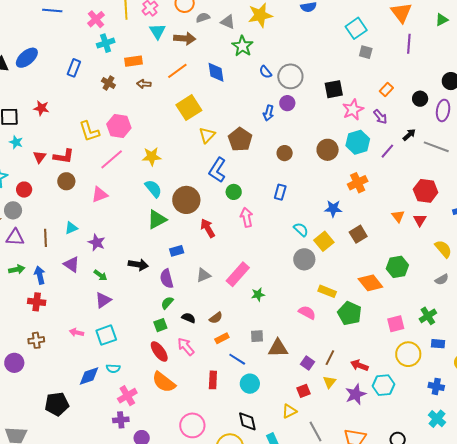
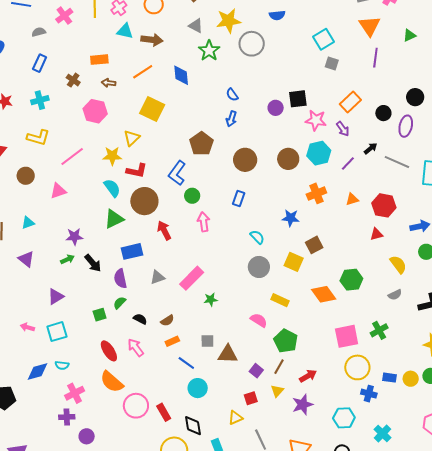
gray semicircle: (203, 18) -> (39, 32), moved
cyan triangle: (157, 31) -> (125, 31), turned -48
cyan cross: (106, 43) -> (40, 100), moved
blue semicircle: (266, 72) -> (232, 95), moved
gray circle: (290, 76) -> (252, 44), moved
orange rectangle: (386, 90) -> (350, 102), size x1.5
purple circle: (287, 103) -> (276, 108), moved
yellow square: (189, 108) -> (152, 109), turned -35
pink star: (353, 110) -> (316, 120), turned 30
pink hexagon: (119, 126) -> (95, 111), moved
yellow L-shape: (89, 131) -> (38, 137), moved, turned -60
yellow triangle: (207, 135) -> (132, 138), moved
brown circle: (285, 153) -> (245, 160), size x1.5
red L-shape: (64, 156) -> (137, 171), moved
orange triangle: (398, 216) -> (352, 199), moved, turned 48
red triangle: (420, 220) -> (376, 234), turned 40
yellow square: (324, 241) -> (294, 262), moved, turned -30
purple star: (97, 242) -> (74, 237), moved, turned -30
blue rectangle: (177, 251) -> (132, 251), size x1.5
black arrow: (138, 265) -> (93, 263), turned 36
green arrow: (100, 275) -> (67, 259), moved, turned -64
green pentagon: (350, 313) -> (286, 341), moved
pink square: (396, 324) -> (347, 336), size x1.4
green square: (160, 325) -> (100, 315), moved
blue rectangle: (438, 344) -> (389, 378), moved
red arrow: (359, 365) -> (308, 376), turned 126
red rectangle: (213, 380) -> (164, 412), moved, turned -36
cyan hexagon: (384, 385) -> (344, 418), moved
blue cross: (436, 386) -> (369, 394), moved
pink circle: (192, 425) -> (136, 406), moved

